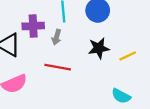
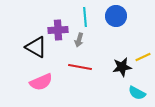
black star: (99, 48) -> (122, 67), moved

